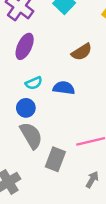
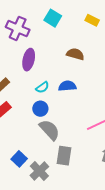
brown semicircle: (82, 52) -> (75, 54), turned -120
gray rectangle: (55, 159) -> (64, 156), moved

